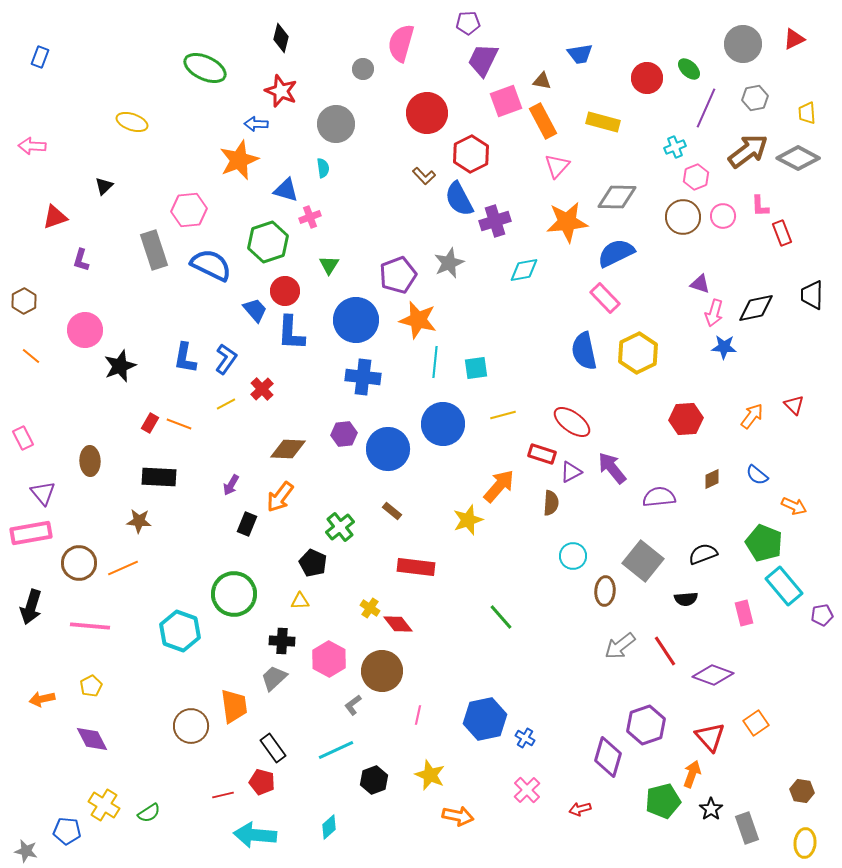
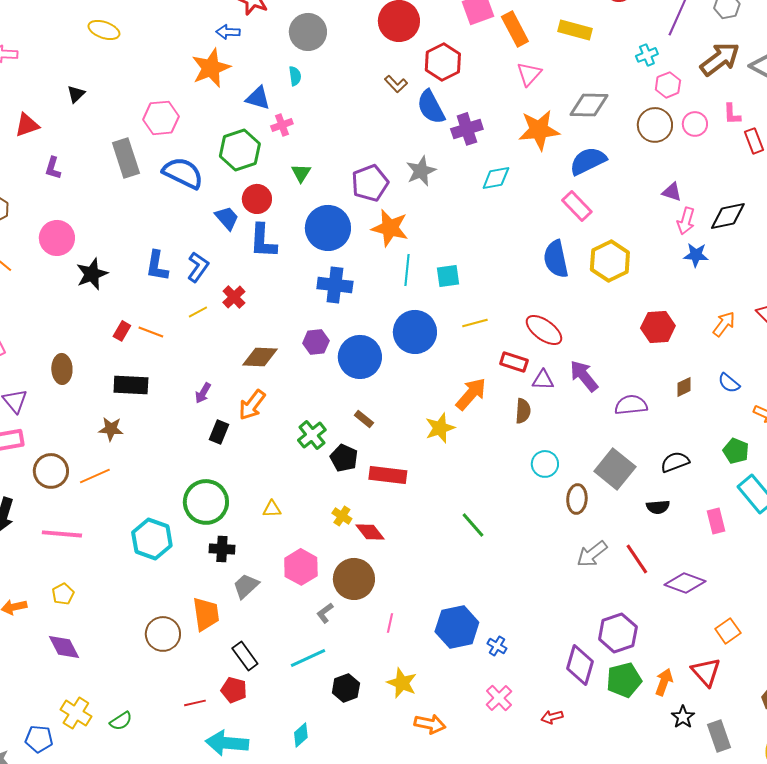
purple triangle: (571, 472) -> (543, 380), turned 30
green pentagon: (764, 543) -> (736, 451), size x0.7
black pentagon: (313, 563) -> (344, 458), moved
black cross: (282, 641) -> (222, 549), moved
red triangle: (710, 737) -> (706, 672), moved
green pentagon: (663, 801) -> (624, 680), moved

